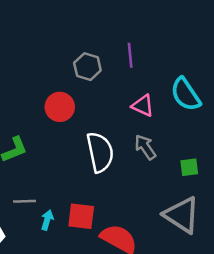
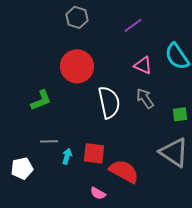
purple line: (130, 55) -> (133, 25), turned 60
gray hexagon: (87, 67) -> (77, 17), moved
red circle: (60, 107) -> (77, 66), size x1.4

